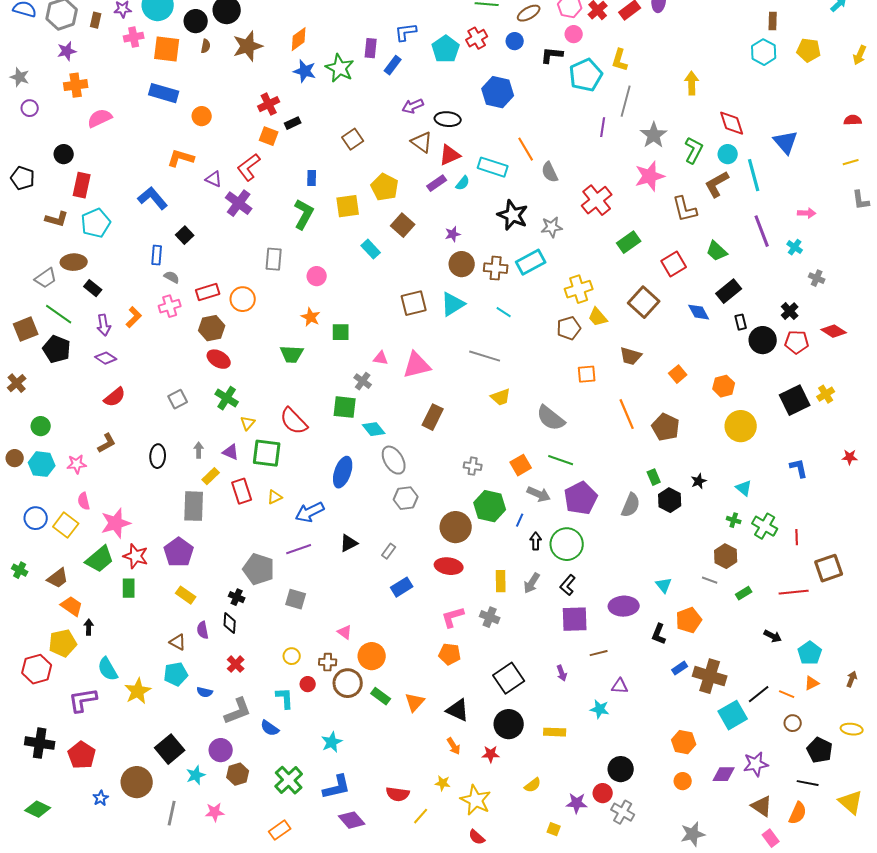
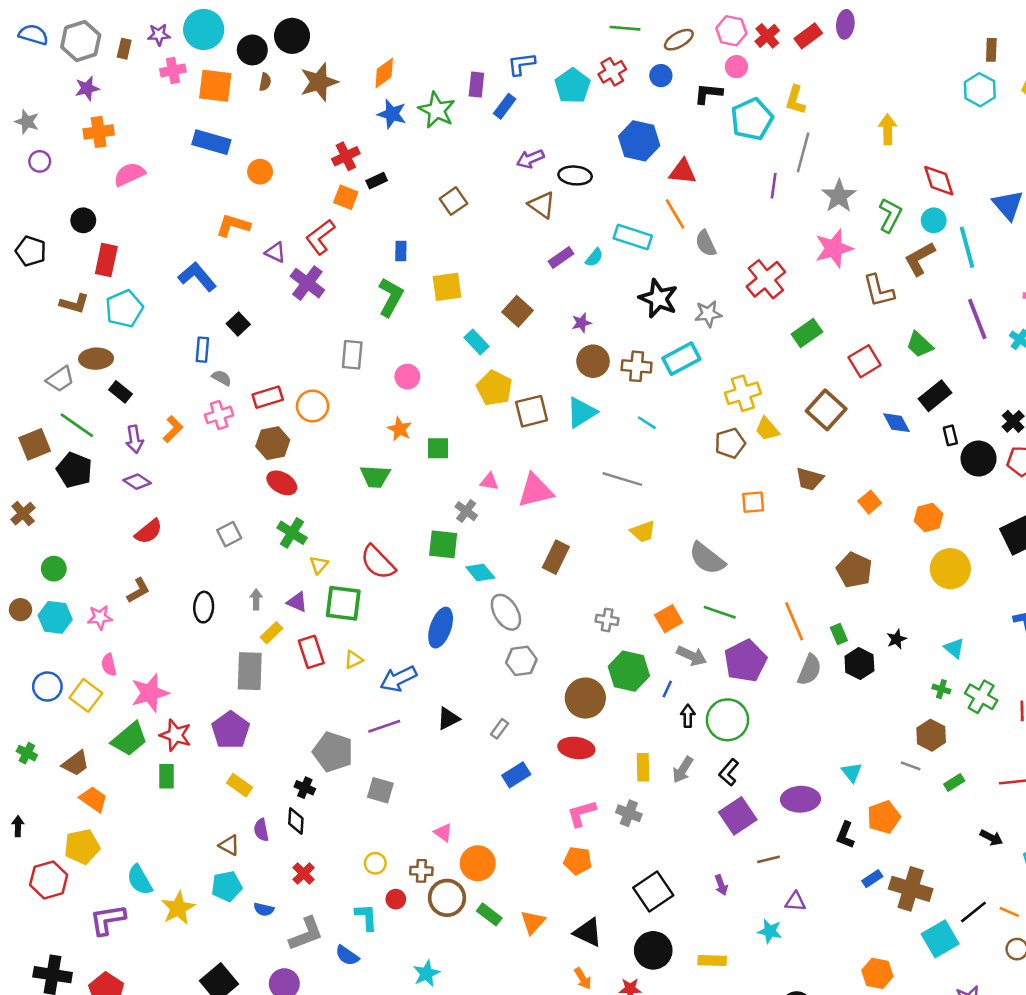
red triangle: (450, 155) -> (683, 172), moved, turned 30
yellow pentagon: (385, 187) -> (494, 388), moved
orange line: (627, 414) -> (794, 621), moved
purple square: (575, 619) -> (738, 816), turned -32
black arrow: (89, 627) -> (18, 826), moved

